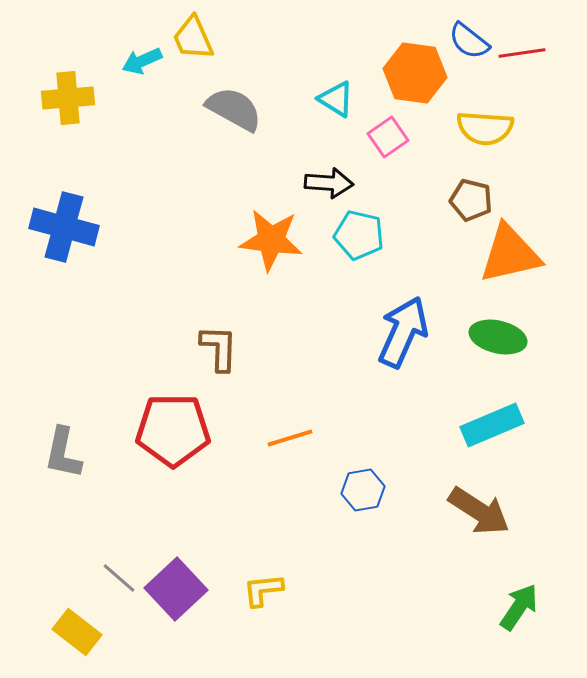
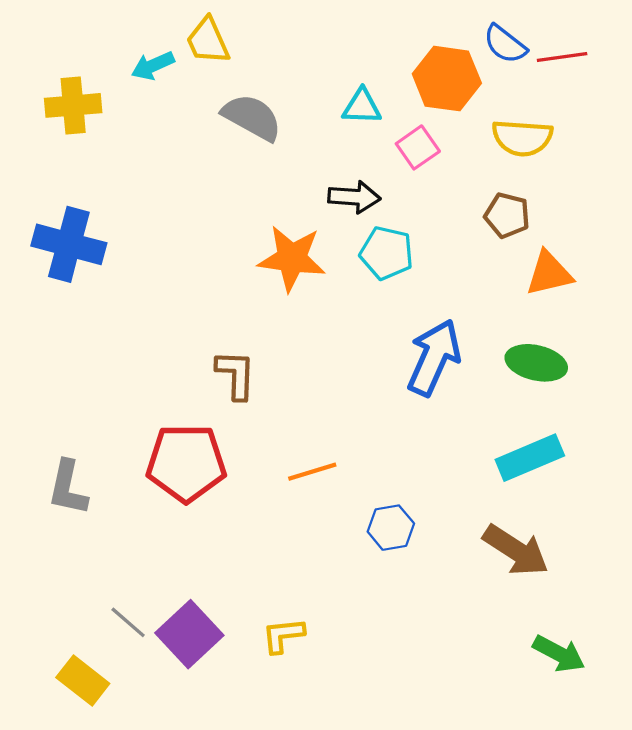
cyan triangle: (336, 99) -> (362, 107), turned -30
orange triangle: (510, 254) -> (549, 273), size x0.7
green arrow: (519, 607) -> (559, 654), turned 84

